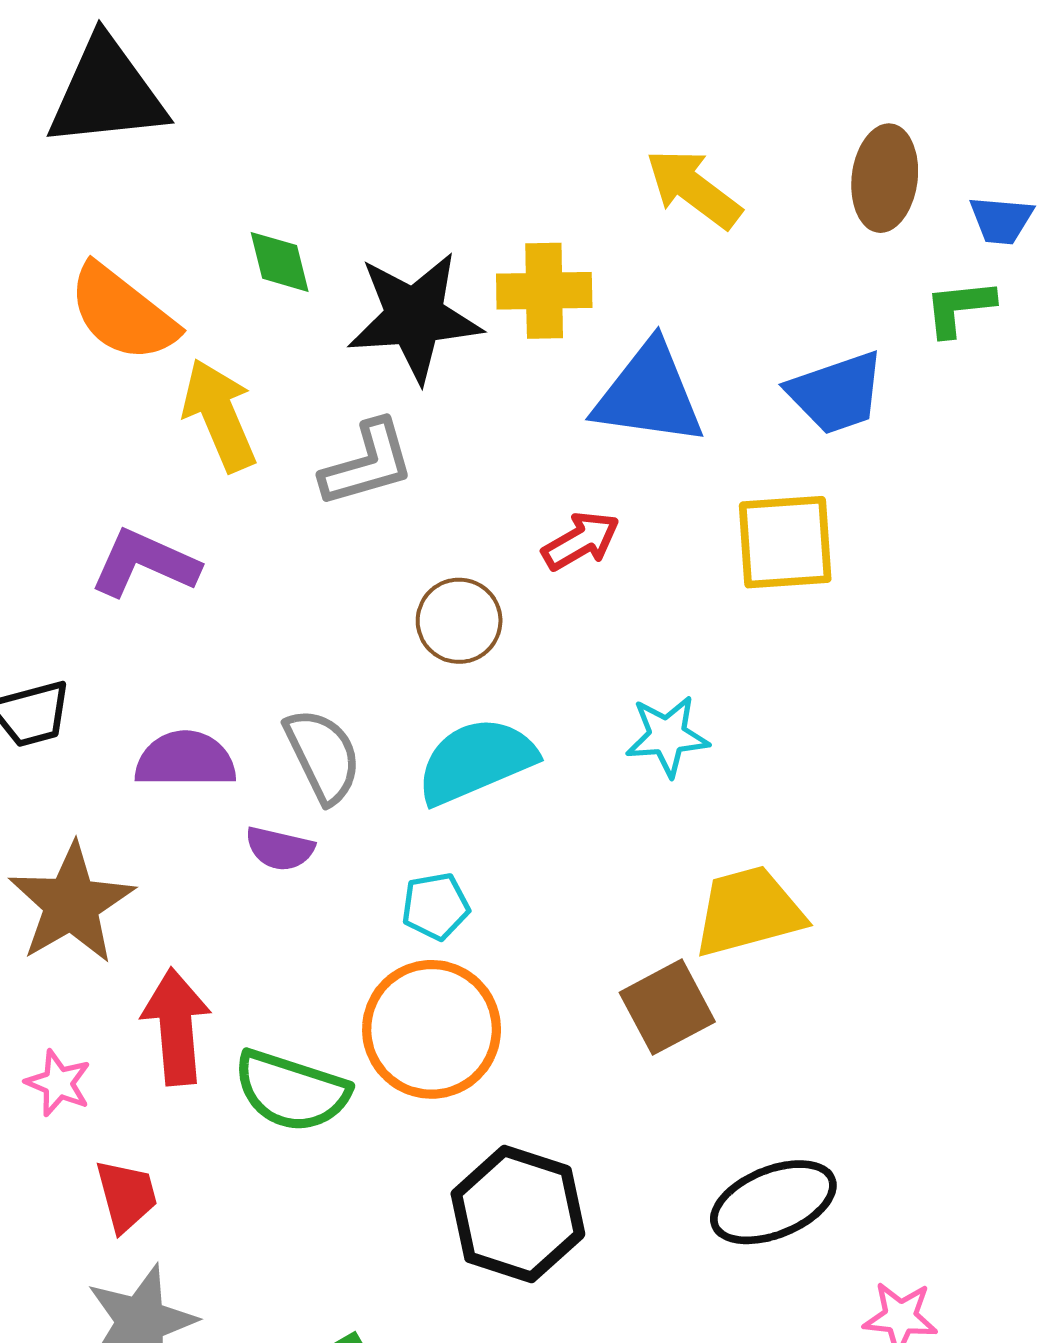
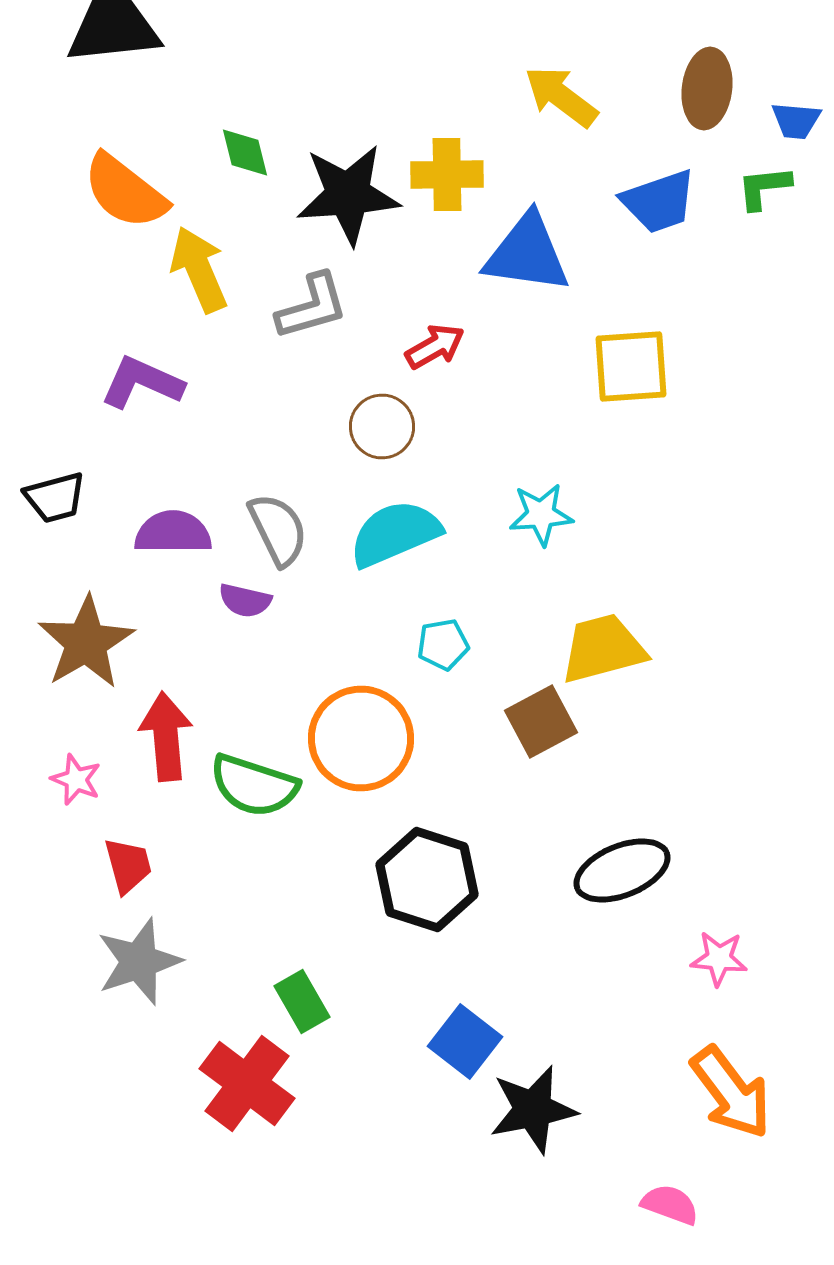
blue trapezoid: (836, 393) -> (659, 202), moved
red arrow: (581, 541) -> (435, 346), moved
cyan pentagon: (435, 906) -> (443, 644), moved

